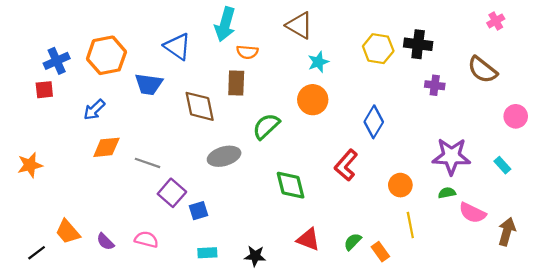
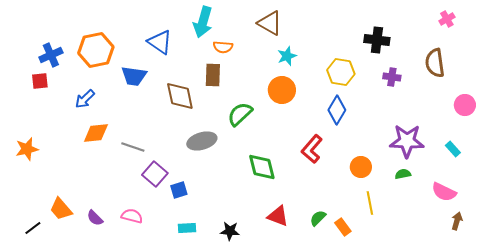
yellow hexagon: (378, 49) -> (341, 72), moved
brown semicircle: (482, 70) -> (435, 63), turned 44
pink semicircle: (472, 213) -> (444, 192), moved
brown arrow: (507, 232) -> (457, 221), moved, size x0.7

